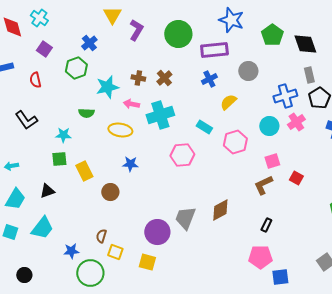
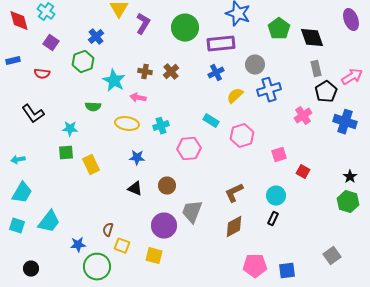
red semicircle: (35, 80) -> (42, 74), turned -70
cyan star: (107, 87) -> (114, 81), turned -30
blue cross: (285, 96) -> (269, 90), moved
cyan cross: (160, 115) -> (161, 126), moved, size x0.6
cyan circle: (269, 126) -> (276, 196), moved
brown L-shape: (263, 185) -> (234, 193), moved
black triangle: (47, 191) -> (135, 189), moved, turned 42
brown circle: (110, 192) -> (167, 186), moved
brown diamond: (220, 210) -> (234, 227), moved
pink pentagon: (260, 257) -> (255, 266), moved

